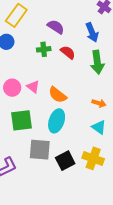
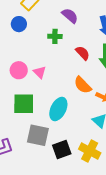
red semicircle: (68, 52) -> (83, 53), moved
orange semicircle: (58, 95) -> (83, 85), moved

